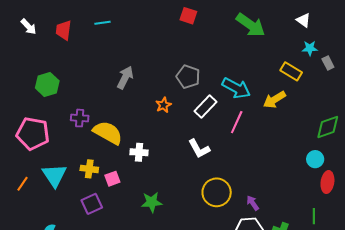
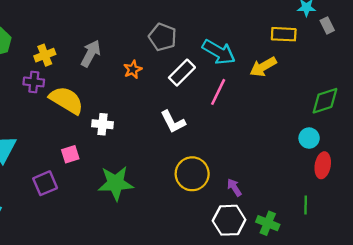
yellow rectangle: (291, 71) -> (284, 34), turned -30
gray arrow: (125, 77) -> (91, 53), moved
yellow cross: (89, 169) -> (45, 55), moved, turned -30
green star: (152, 202) -> (116, 183), size x1.4

